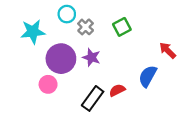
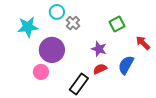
green square: (122, 27) -> (117, 24), moved
purple star: (91, 57) -> (99, 49), moved
red semicircle: (117, 90) -> (100, 69), moved

